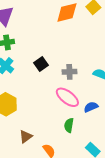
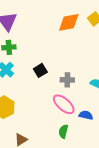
blue semicircle: (91, 107) -> (86, 115), turned 32

